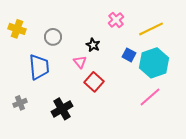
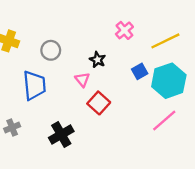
blue square: (129, 55) -> (140, 71), turned 32

